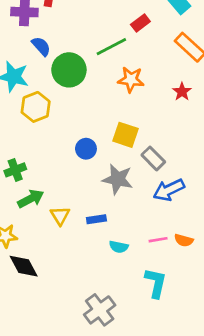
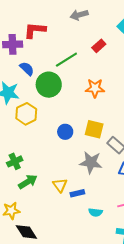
green line: (111, 47) -> (66, 60), moved
blue circle: (86, 149) -> (65, 132), moved
yellow triangle: (60, 216) -> (60, 185), moved

